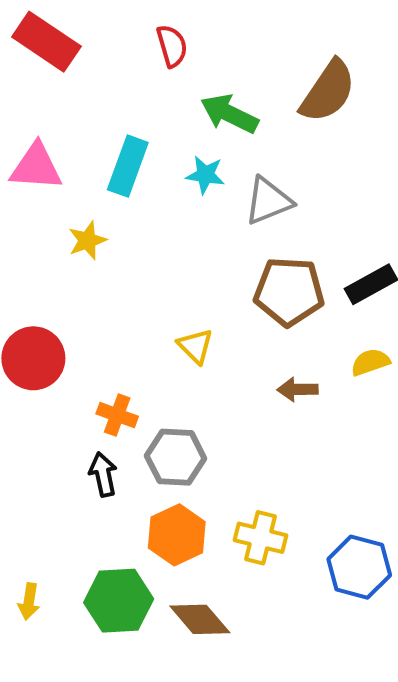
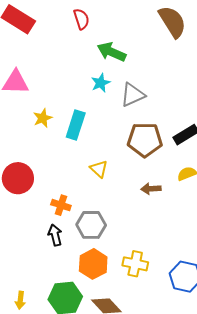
brown semicircle: (328, 91) -> (172, 22), moved, turned -64
cyan rectangle: (128, 166) -> (76, 125), moved
cyan star: (205, 175) -> (101, 83), turned -30

